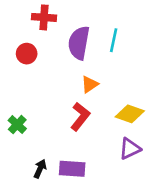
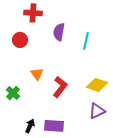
cyan line: (114, 40) -> (86, 41), moved
purple semicircle: (79, 43) -> (59, 32), size x0.7
orange triangle: (90, 84) -> (37, 74), moved, turned -32

